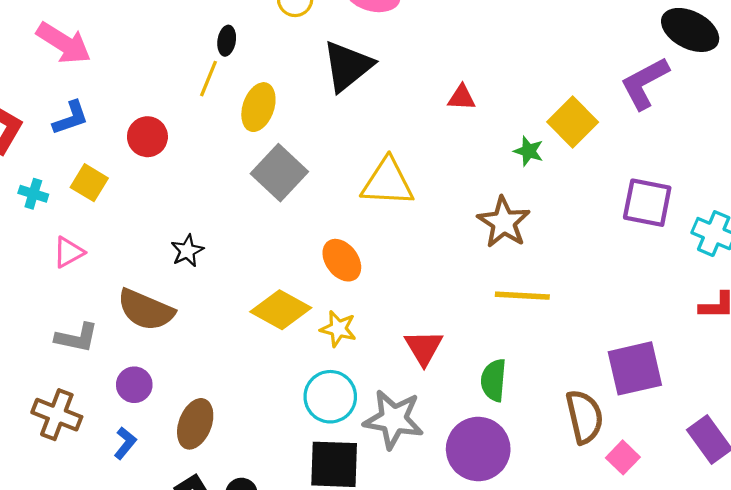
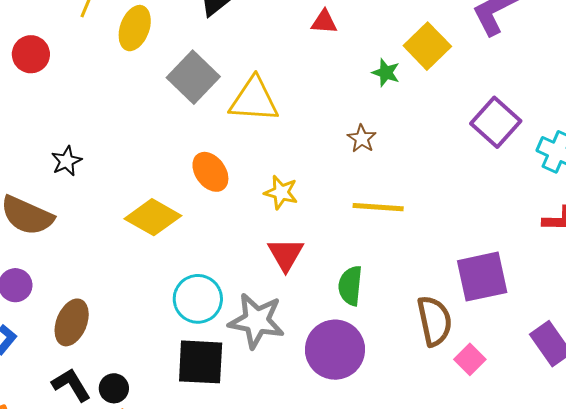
gray square: (279, 173) -> (193, 77), moved
purple square: (647, 203) -> (496, 122), turned 30
brown star: (504, 222) -> (362, 139), size x0.6
yellow star: (338, 329) -> (281, 192), moved

